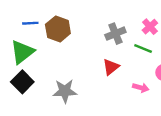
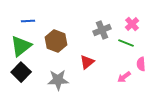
brown hexagon: (58, 29) -> (56, 41), moved
red triangle: (111, 67) -> (87, 62), moved
pink arrow: (141, 88) -> (124, 77), turned 128

